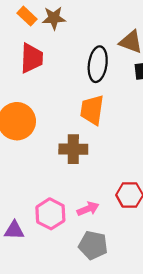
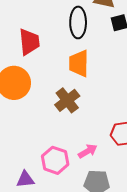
red trapezoid: (32, 58) -> (29, 42), moved
brown cross: (73, 149) -> (67, 100), turned -30

